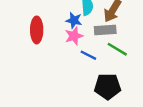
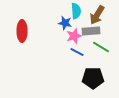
red ellipse: (37, 30) -> (22, 31), moved
pink star: (74, 36) -> (74, 36), moved

